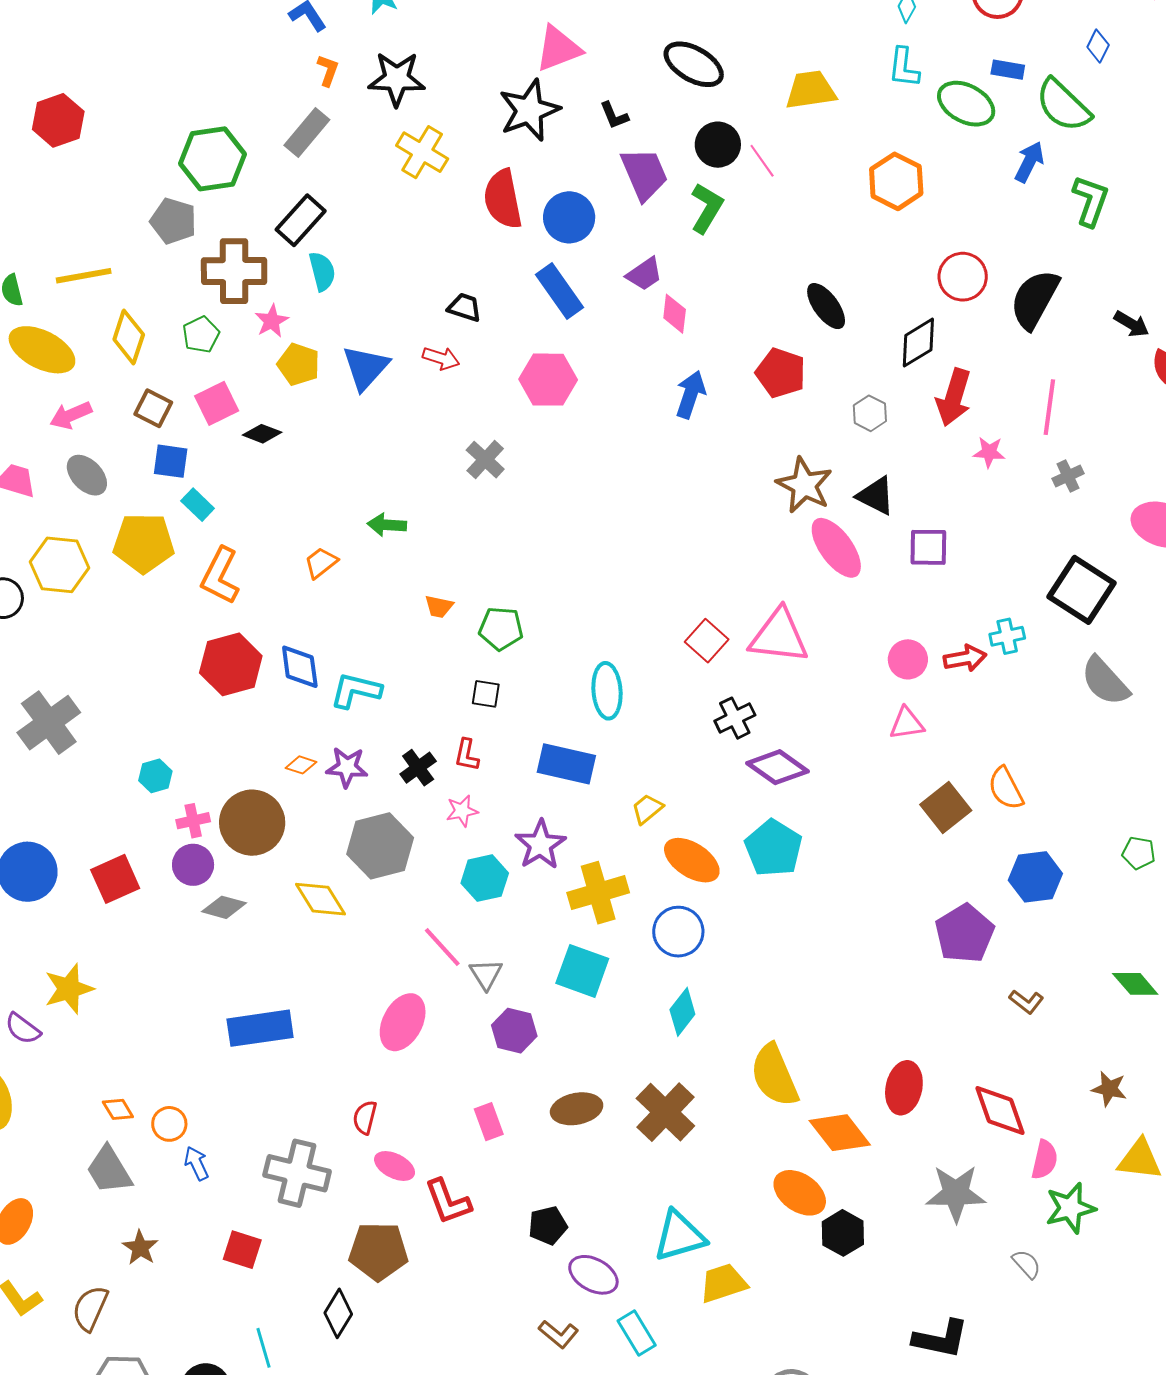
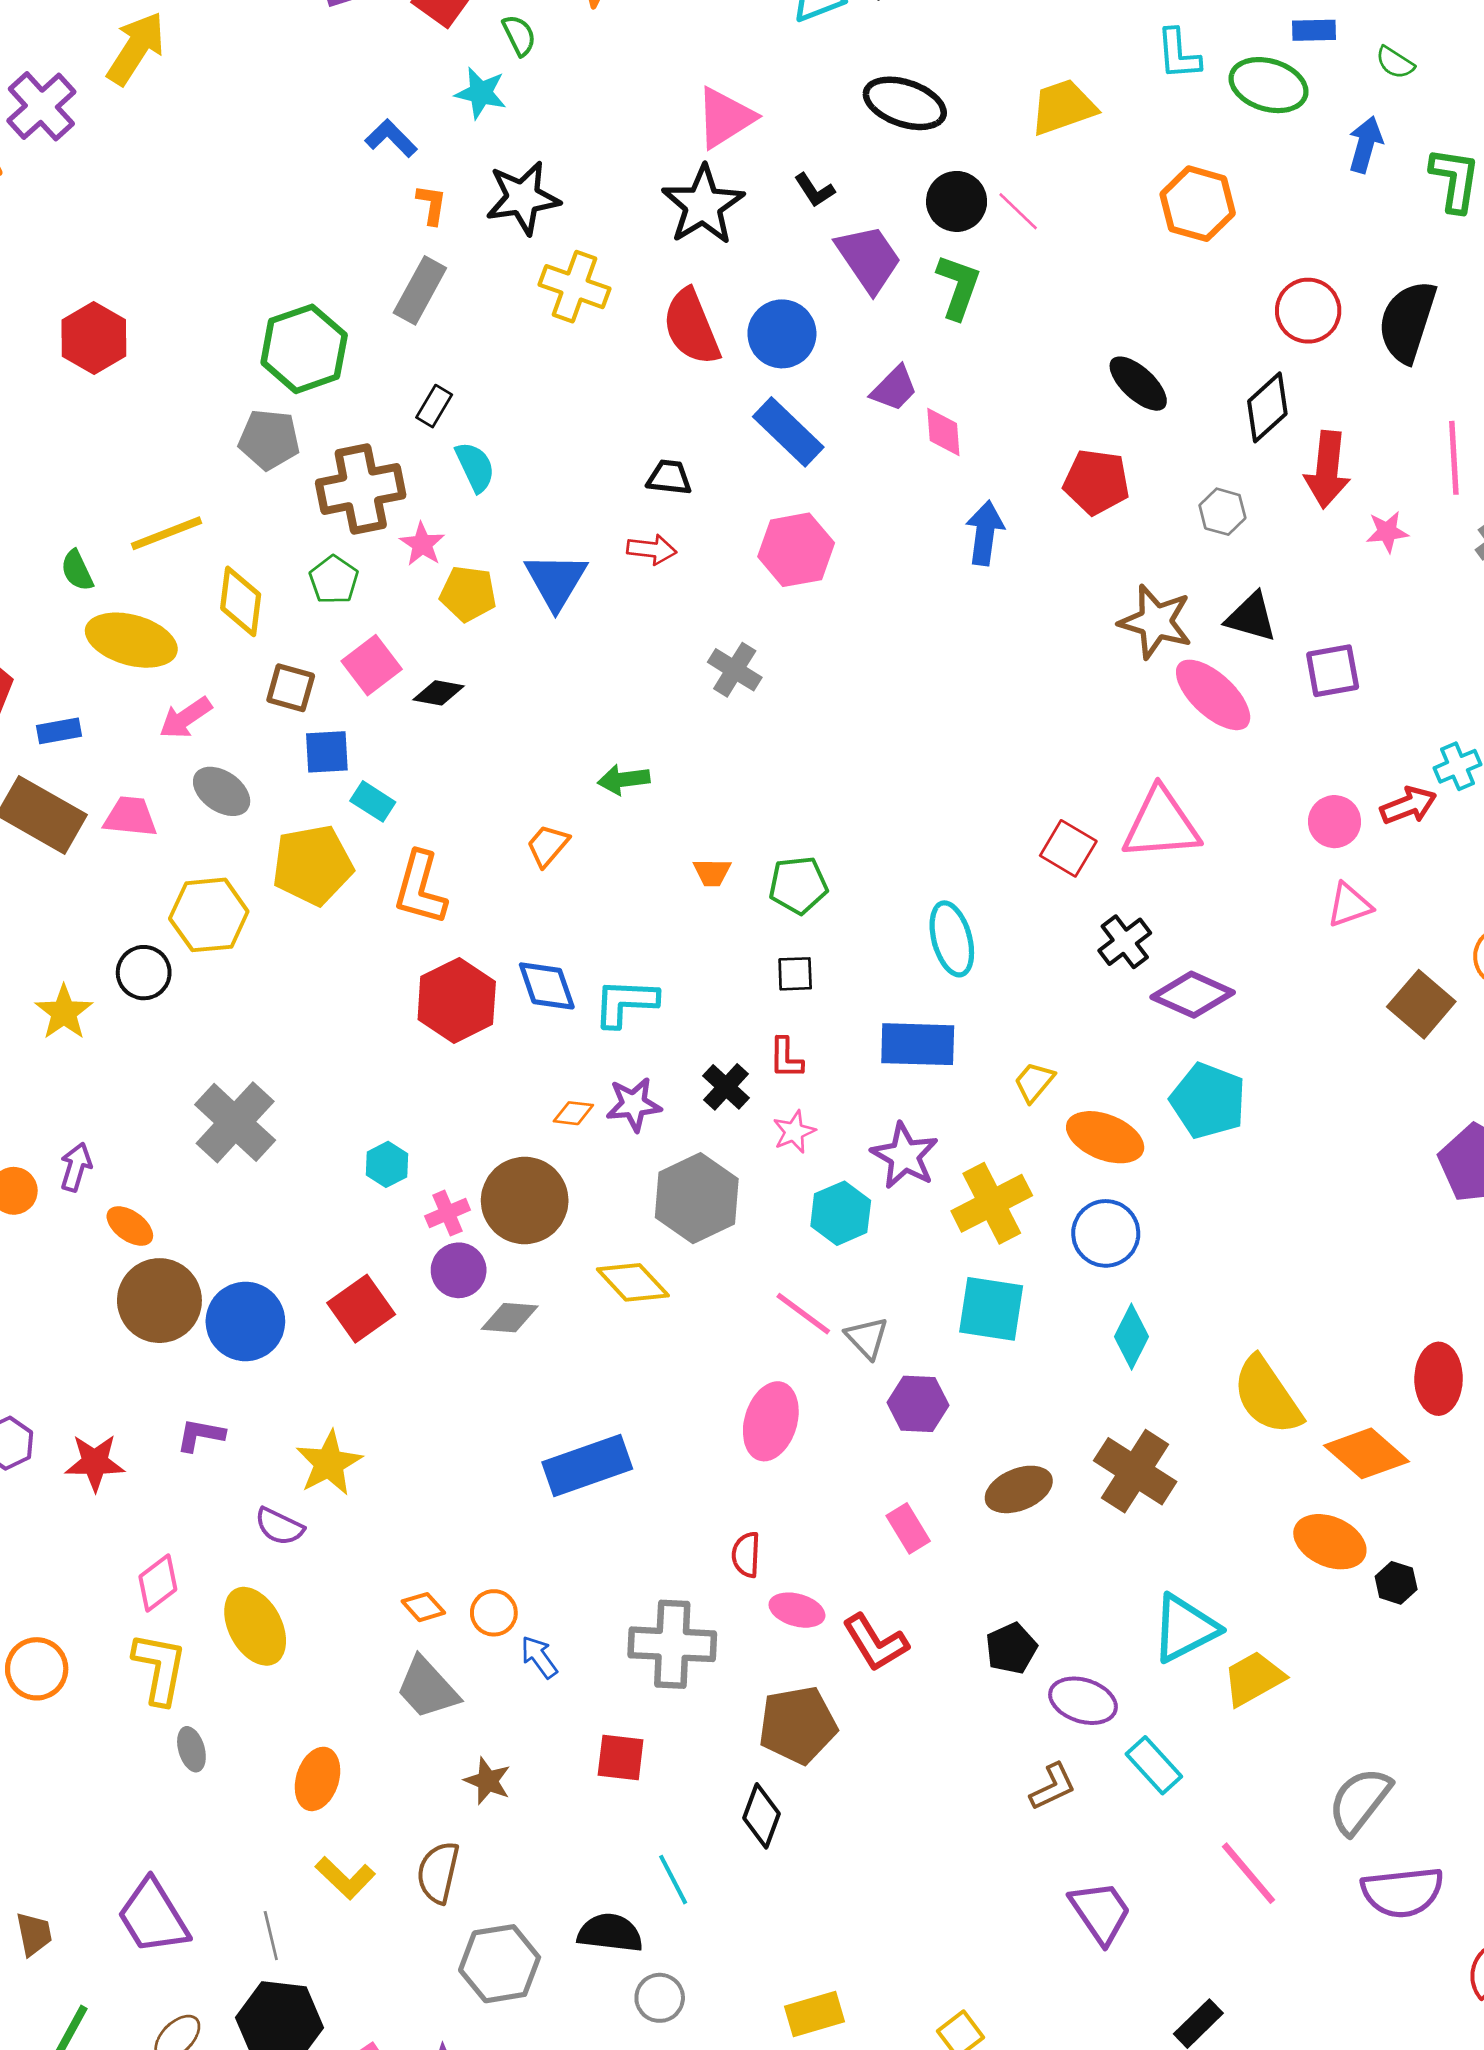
green semicircle: (1063, 105) -> (1395, 63), size x0.5
black rectangle: (301, 220) -> (434, 406), size x0.6
black hexagon: (843, 1233) -> (1396, 1583), size x0.7
brown L-shape: (559, 1334) -> (1053, 1787), turned -54

